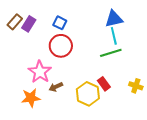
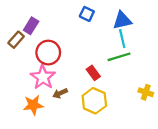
brown rectangle: (15, 22) -> (16, 40), moved
blue square: (60, 23) -> (87, 14), moved
red circle: (61, 46) -> (48, 53), moved
red rectangle: (104, 84) -> (93, 73), moved

